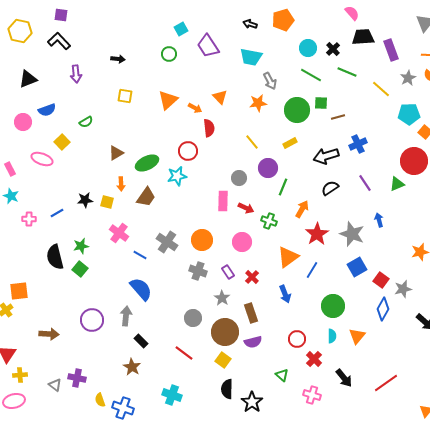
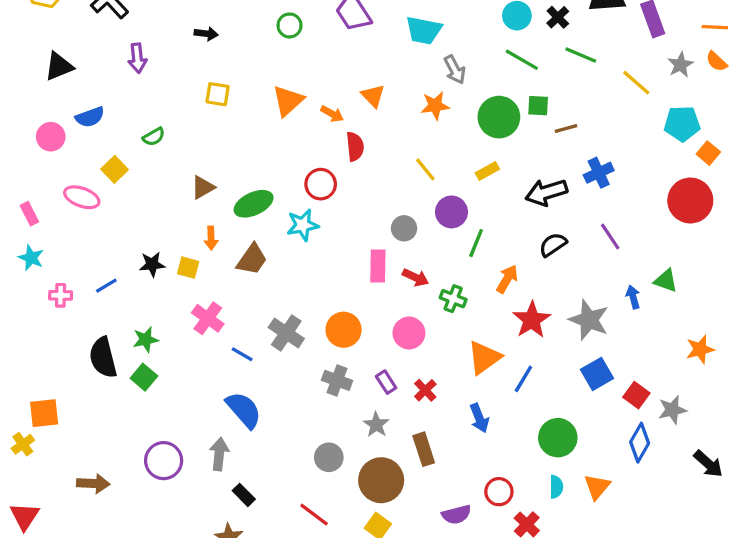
green triangle: (397, 184) -> (666, 281), moved, turned 42
purple semicircle: (253, 342) -> (456, 515), moved

